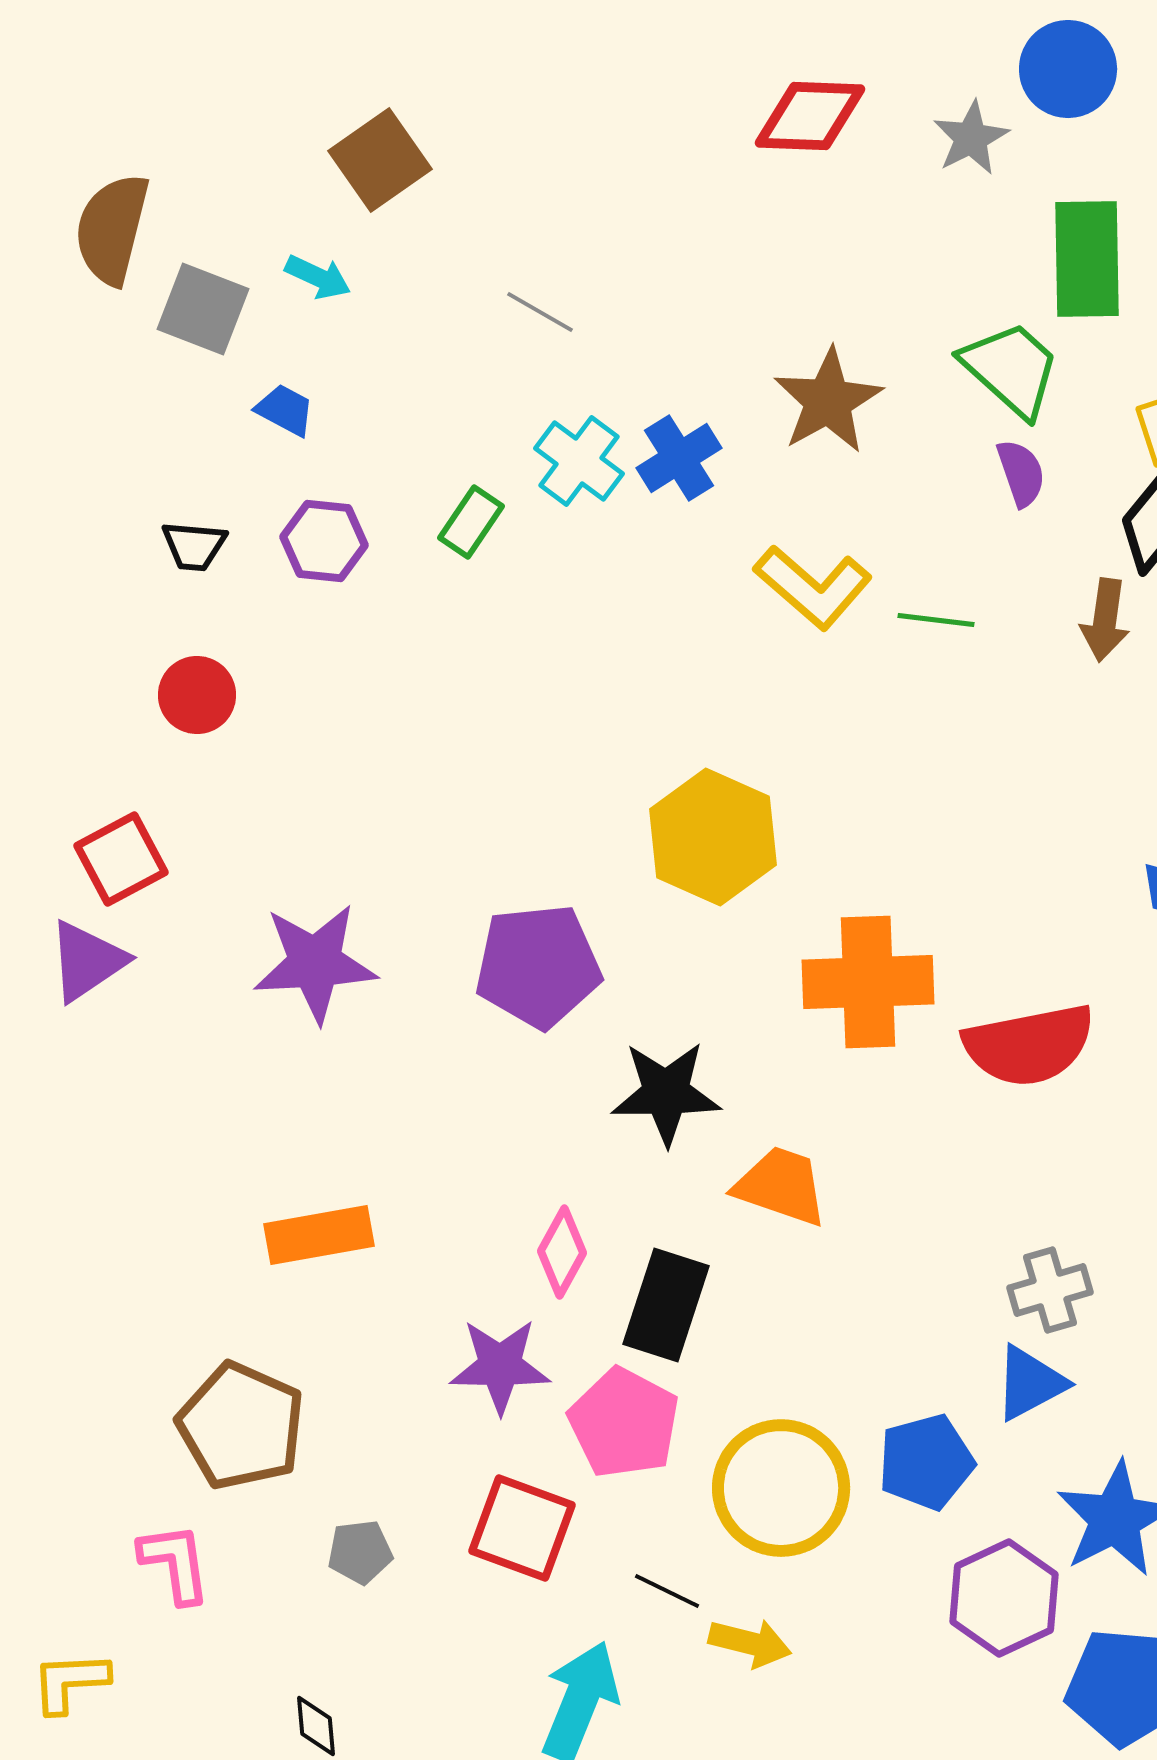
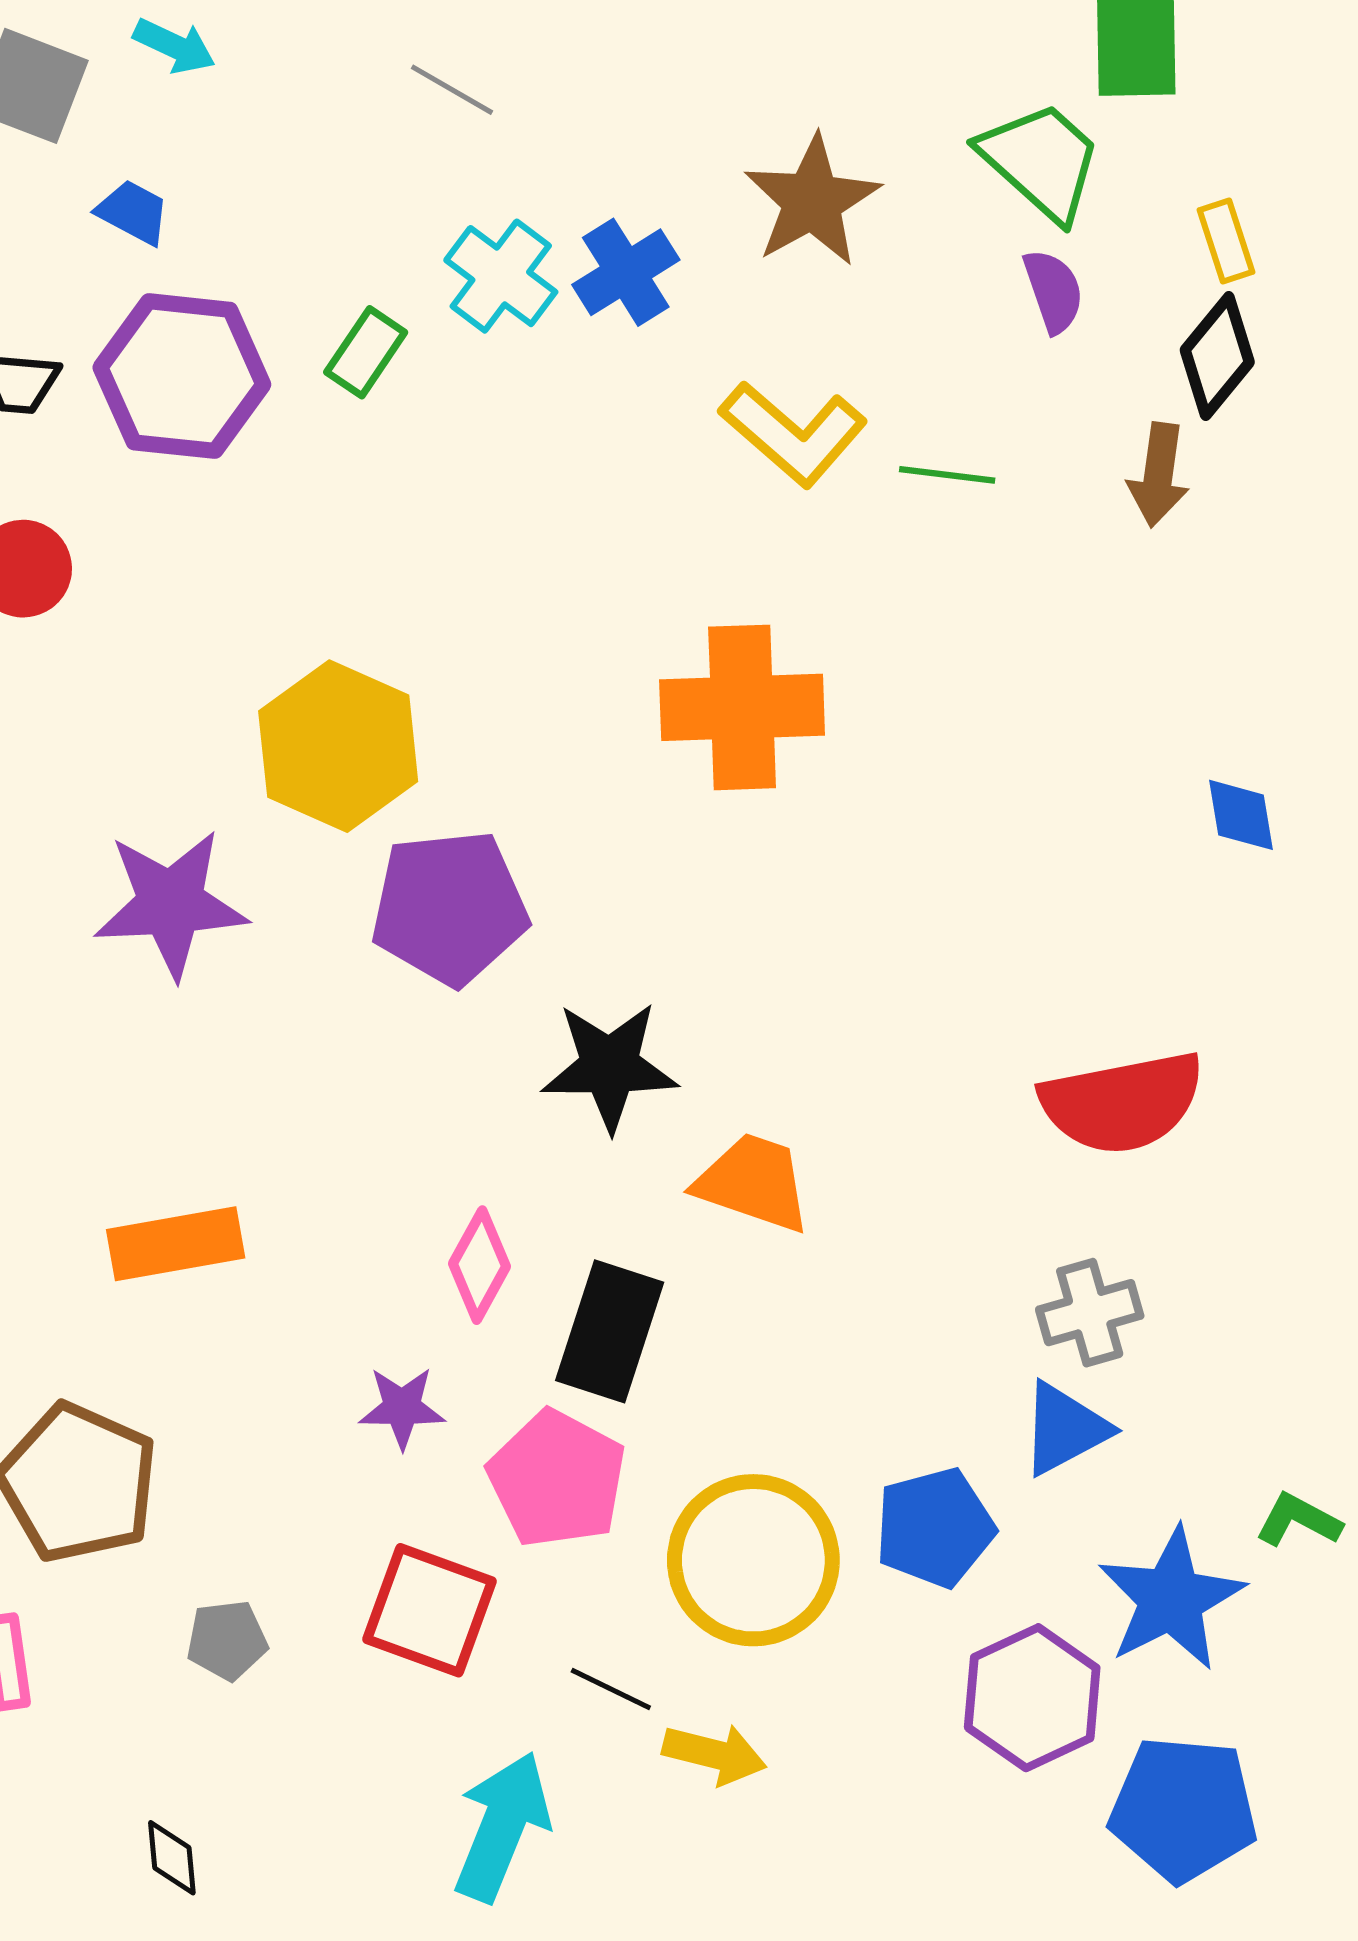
purple hexagon: (324, 541) -> (182, 376), size x1.6
yellow hexagon: (713, 837) -> (338, 746), moved
orange cross: (868, 982) -> (742, 707), moved
red semicircle: (1029, 1045) -> (1122, 1103), moved
purple star: (500, 1366) -> (402, 1408), size x0.7

